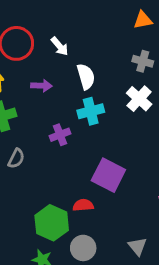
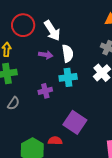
white arrow: (60, 46) -> (52, 31), size x1.5
purple arrow: (41, 86) -> (46, 55), moved

